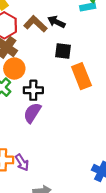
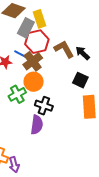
purple semicircle: (32, 113) -> (37, 125), turned 138

